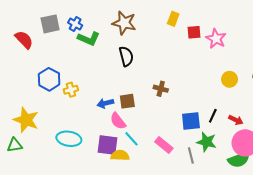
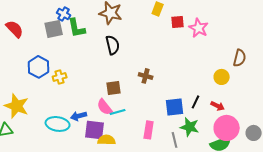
gray square: (50, 24) -> (54, 29), moved
green L-shape: (89, 39) -> (77, 28), turned 55
yellow circle: (230, 79) -> (222, 77), moved
blue arrow: (105, 103) -> (79, 116), moved
cyan line: (131, 139) -> (118, 112), moved, turned -63
pink rectangle: (164, 145) -> (149, 130), turned 60

